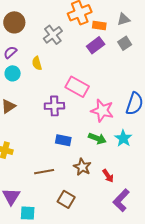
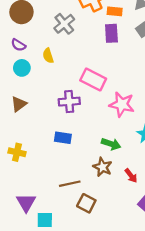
purple rectangle: (96, 45) -> (111, 33), turned -54
purple semicircle: (10, 52) -> (18, 45), turned -104
green arrow: (97, 138) -> (111, 144), moved
blue rectangle: (63, 140) -> (63, 138), moved
brown line: (44, 172) -> (70, 184), moved

